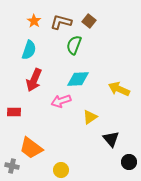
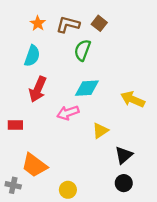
black triangle: (111, 139) -> (124, 155), turned 30
black circle: (129, 162) -> (124, 183), moved

